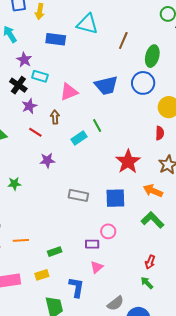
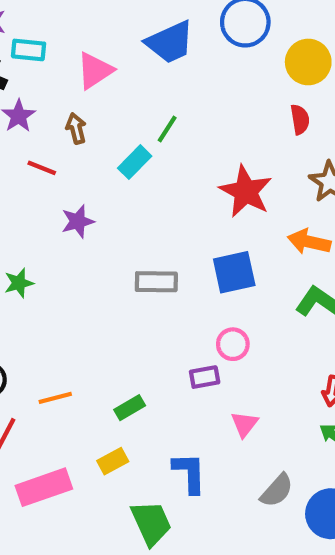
green line: (97, 126) -> (167, 129), turned 72
pink triangle: (97, 267) -> (244, 424), moved

